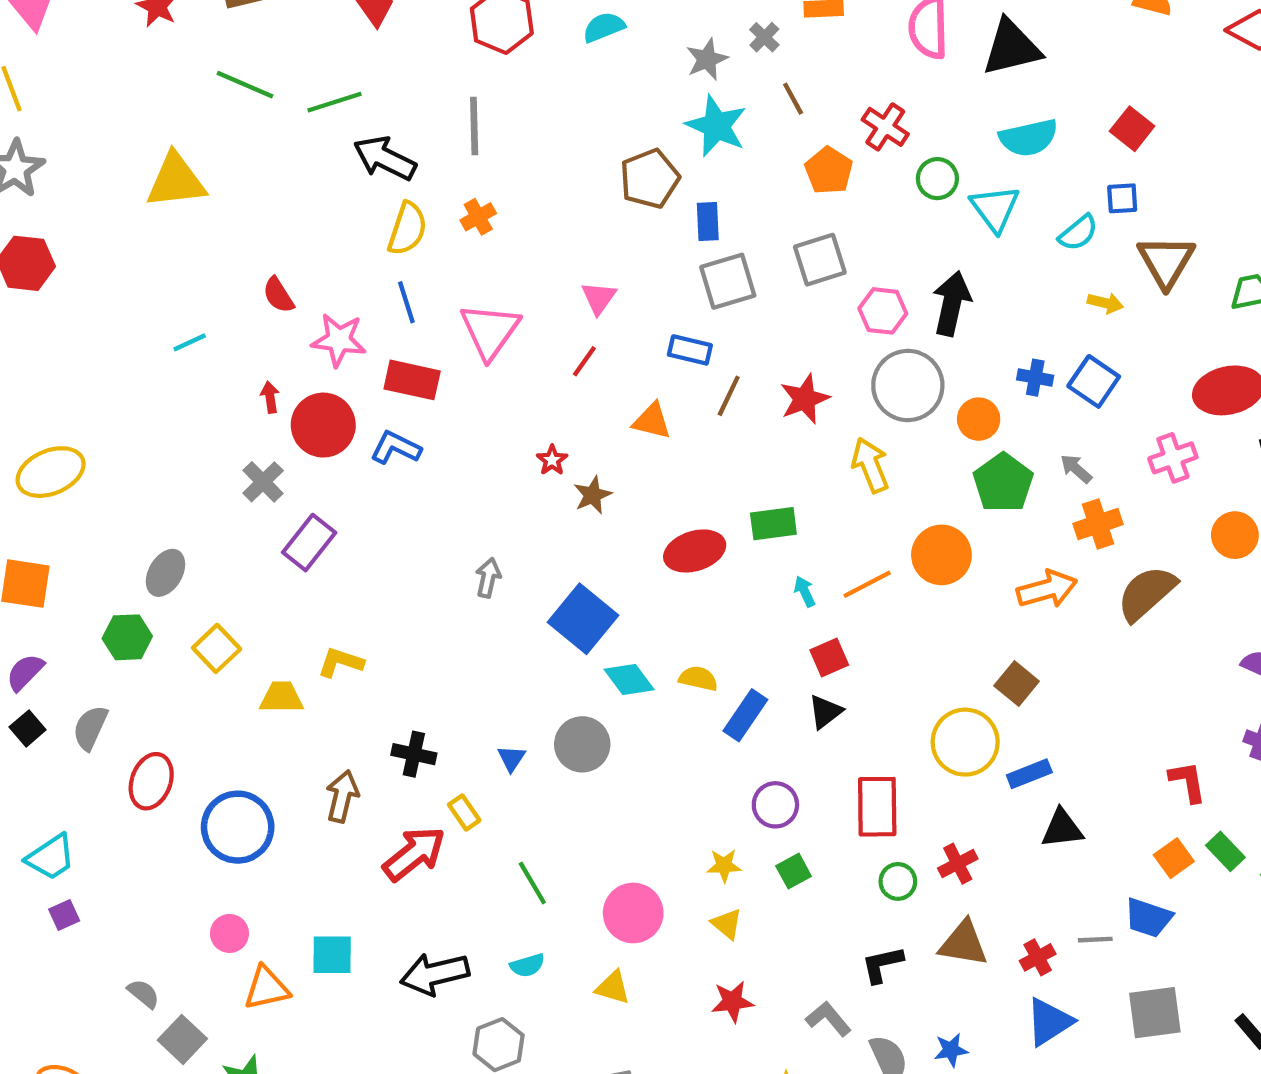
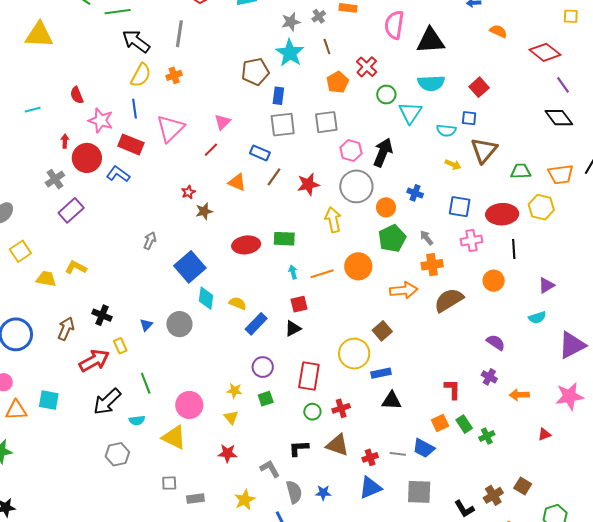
cyan semicircle: (1078, 233) -> (446, 130), turned 36
blue square: (1094, 381) -> (460, 207), moved, turned -35
cyan diamond: (629, 679) -> (206, 298), turned 35
black arrow: (435, 974) -> (107, 402), moved, turned -40
yellow triangle: (613, 987) -> (174, 437), size x1.5

